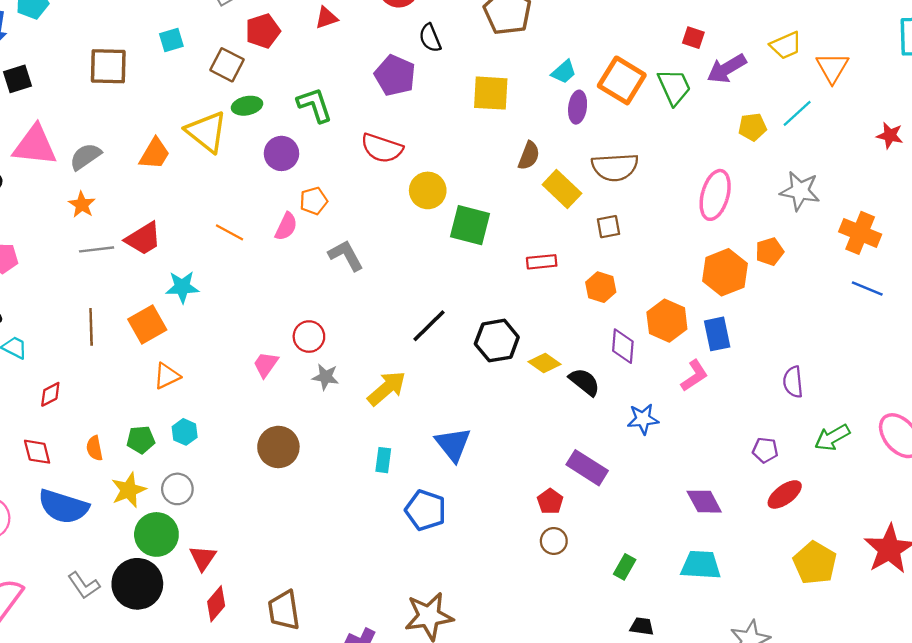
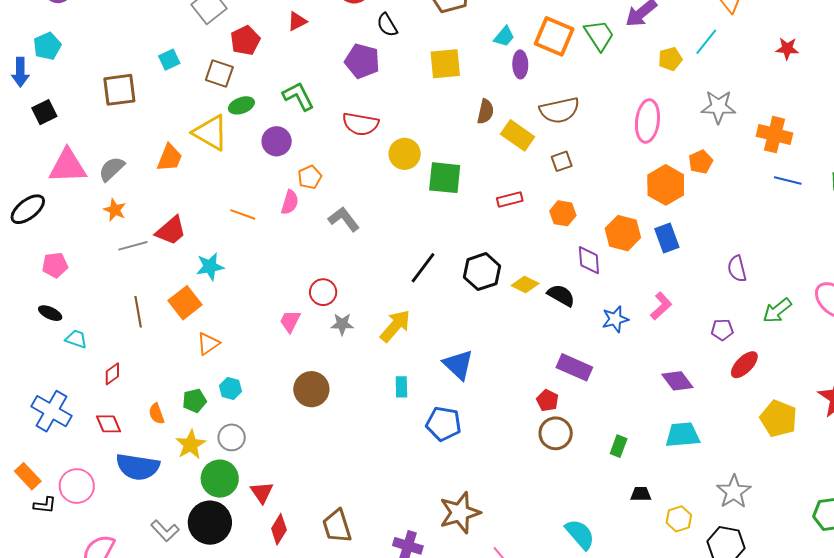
pink L-shape: (694, 376) -> (661, 306), moved
brown circle: (554, 541) -> (556, 433), size x1.4

